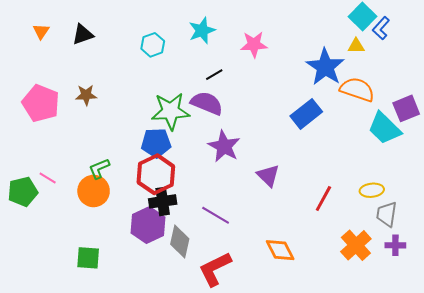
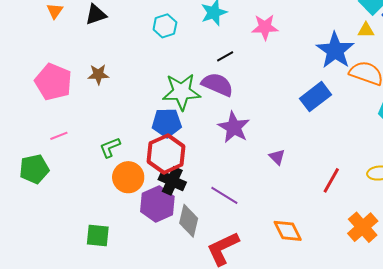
purple triangle: (268, 176) -> (277, 157), size x0.7
pink line: (48, 178) -> (59, 136), moved, turned -54
orange circle: (94, 191) -> (128, 177), moved
black cross: (163, 201) -> (172, 181), turned 32

